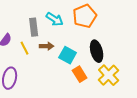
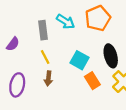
brown arrow: (47, 46) -> (48, 78), moved, turned 96
yellow line: (25, 48) -> (45, 57), moved

